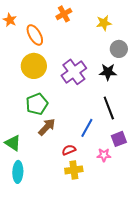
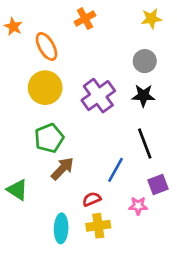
yellow star: (104, 23) -> (151, 19), moved
gray circle: (119, 49) -> (145, 61), moved
cyan ellipse: (18, 172) -> (61, 228), moved

